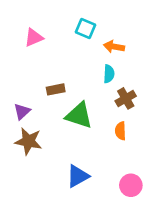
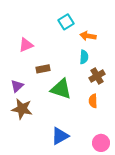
cyan square: (86, 29) -> (66, 22), turned 35
pink triangle: (34, 38) -> (26, 45), moved

